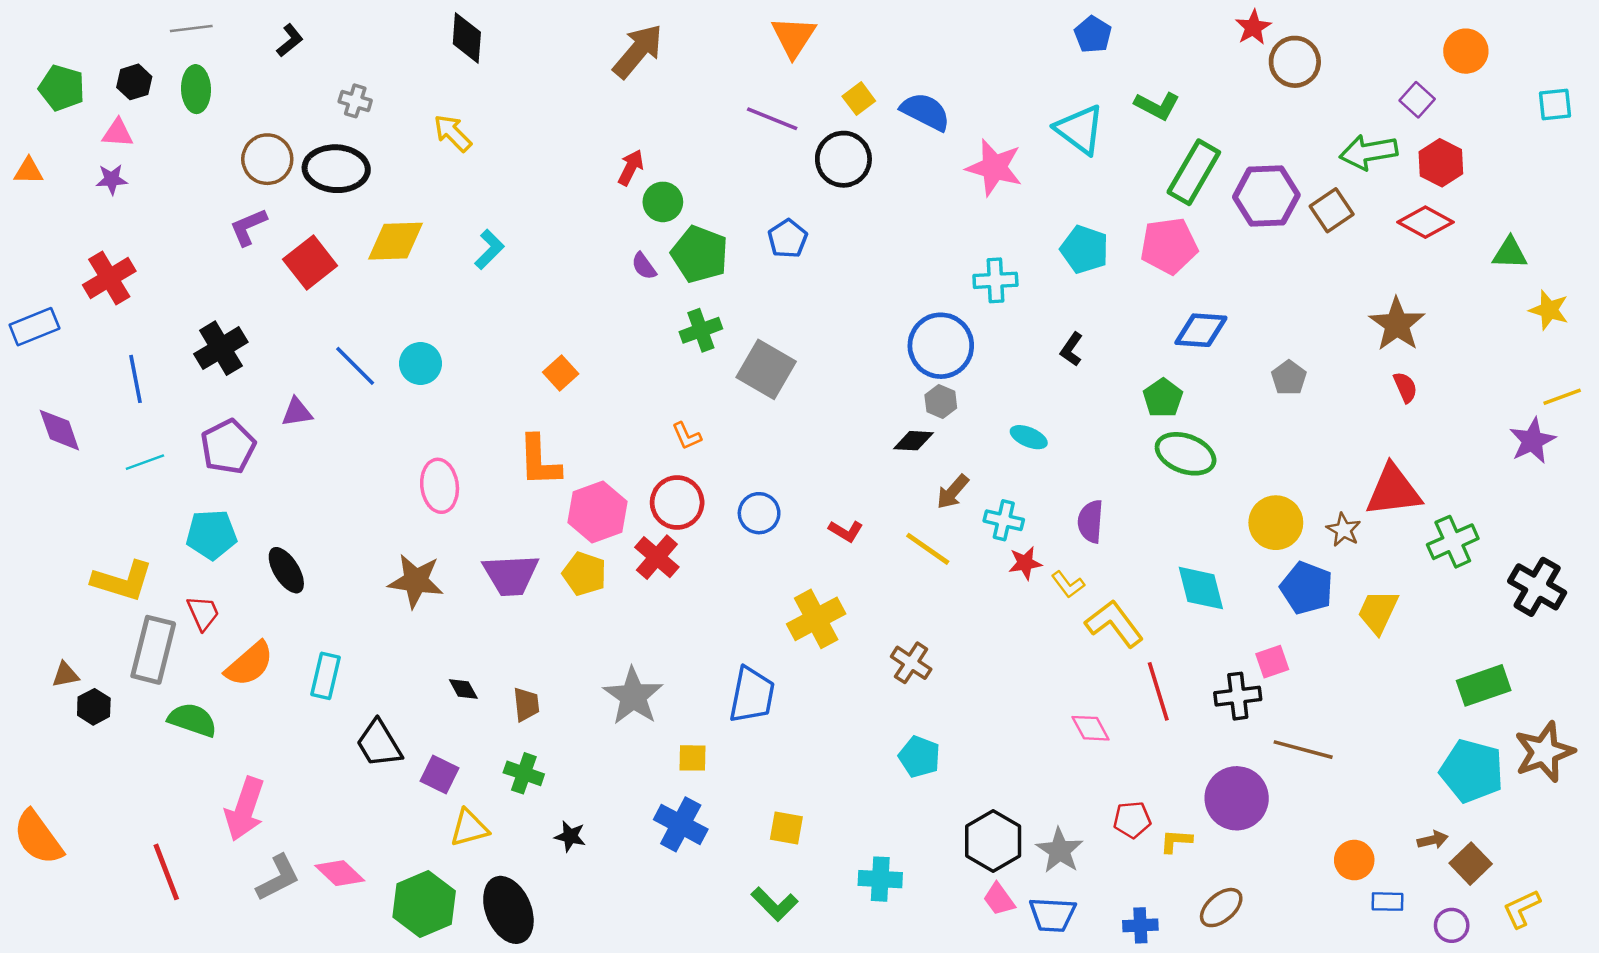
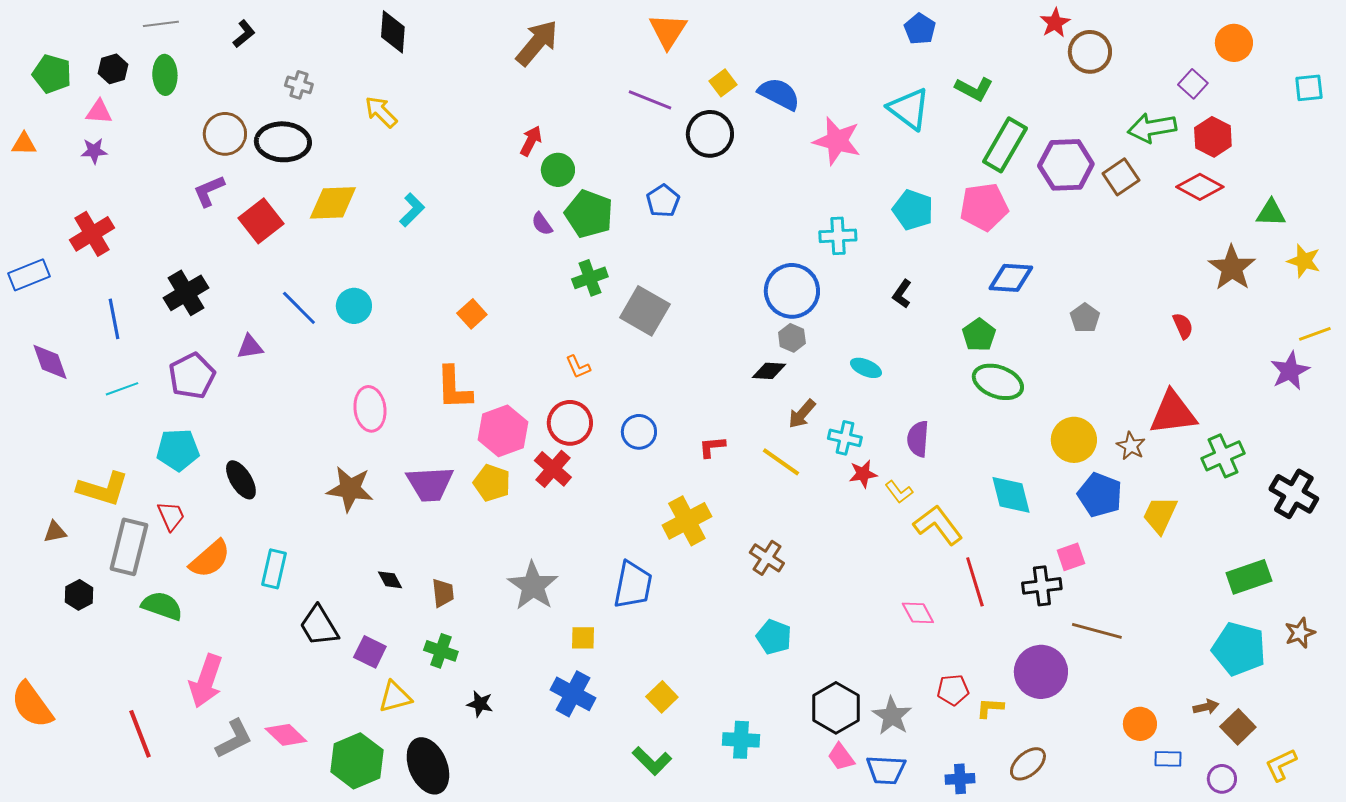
brown star: (1397, 324) -> (1232, 268), moved
red L-shape: (846, 531) -> (712, 447), turned 144
brown triangle: (65, 675) -> (55, 532), moved
brown star: (1544, 752) -> (1300, 633), size x0.6
yellow square: (786, 828) -> (662, 697), turned 36

